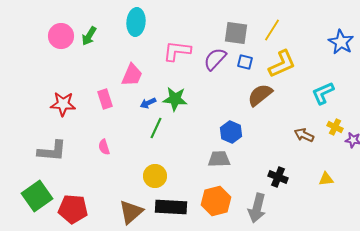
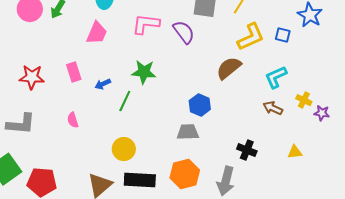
purple semicircle: (215, 59) -> (184, 32), turned 100
blue square: (245, 62) -> (283, 35), moved
pink trapezoid: (132, 75) -> (97, 33), moved
cyan L-shape: (323, 93) -> (276, 77), moved
blue arrow: (148, 103) -> (103, 84), moved

